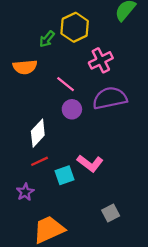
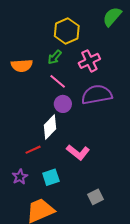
green arrow: (47, 39) -> (55, 57), moved
white diamond: (38, 133) -> (50, 127), moved
cyan square: (64, 175) -> (51, 177), moved

